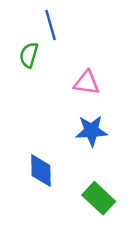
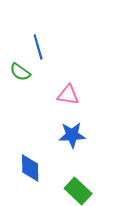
green semicircle: (29, 55) -> (20, 72), turned -70

